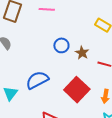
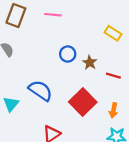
blue semicircle: (37, 80) -> (40, 91), turned 60

